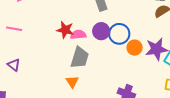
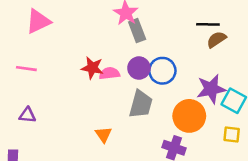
orange circle: (135, 48) -> (189, 116), moved, size x1.6
gray trapezoid: (80, 58) -> (141, 104), moved
purple triangle: (14, 65) -> (27, 115), turned -32

